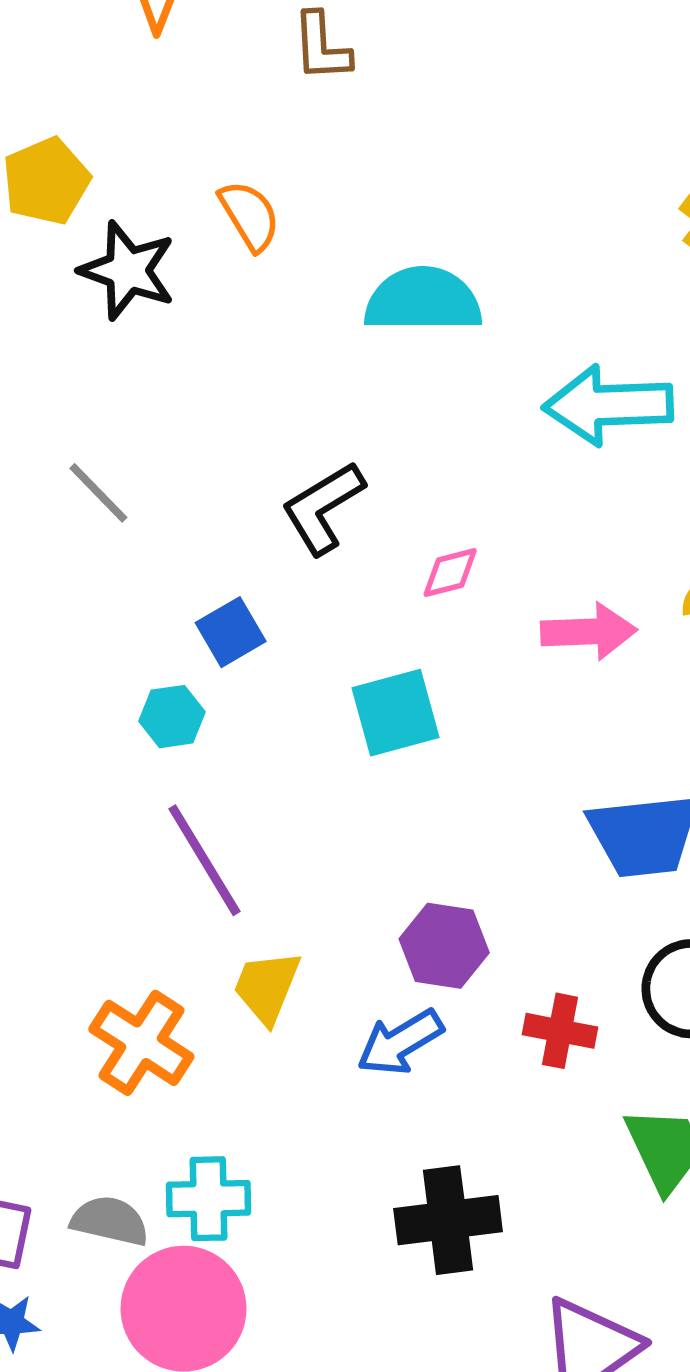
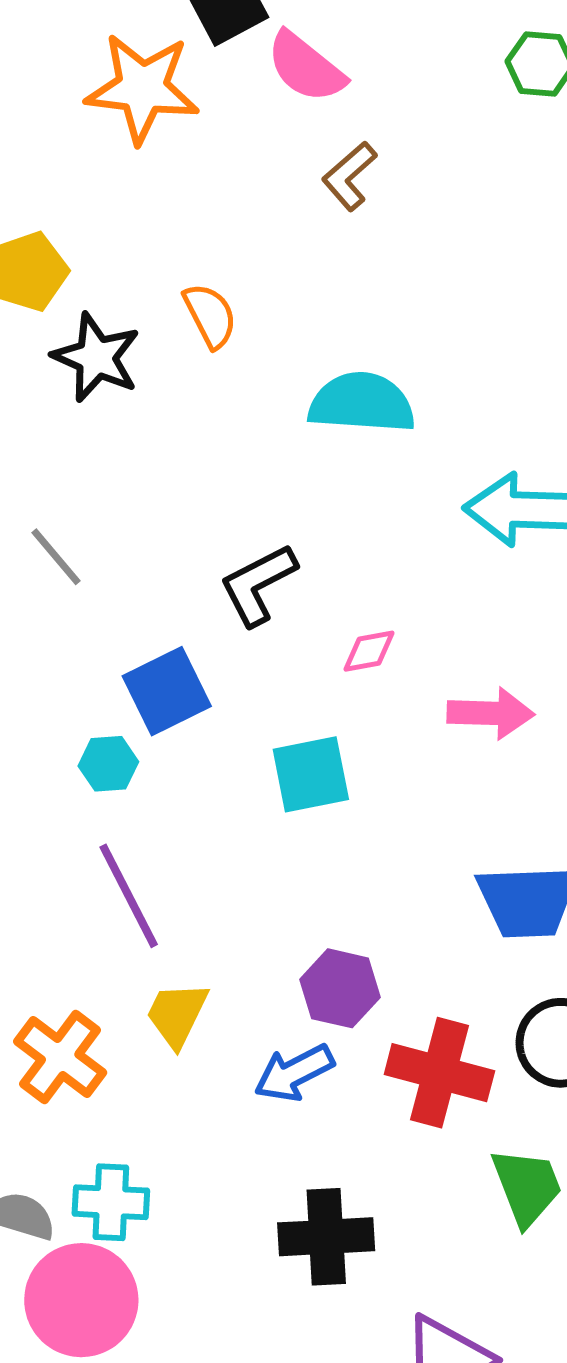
brown L-shape: (321, 47) -> (349, 176), moved, turned 48
blue square: (231, 632) -> (167, 691), size x1.4
red cross: (560, 1031) -> (439, 1073), size x1.6

